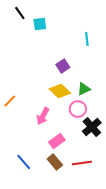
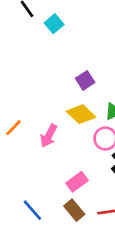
cyan square: (40, 24) -> (54, 24), turned -32
pink arrow: (43, 116) -> (49, 136), moved

